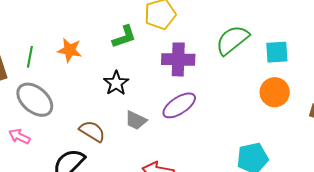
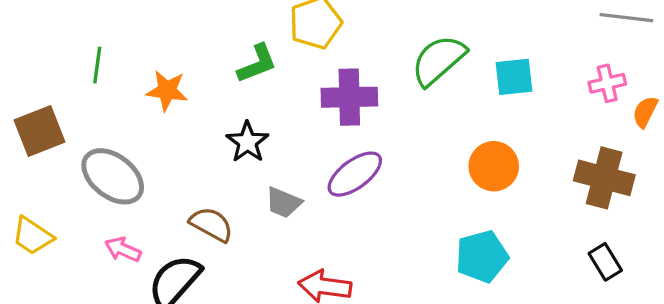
green line: (30, 57) -> (97, 65), moved
orange circle: (275, 92) -> (494, 166), moved
pink arrow: (19, 136) -> (123, 249), moved

